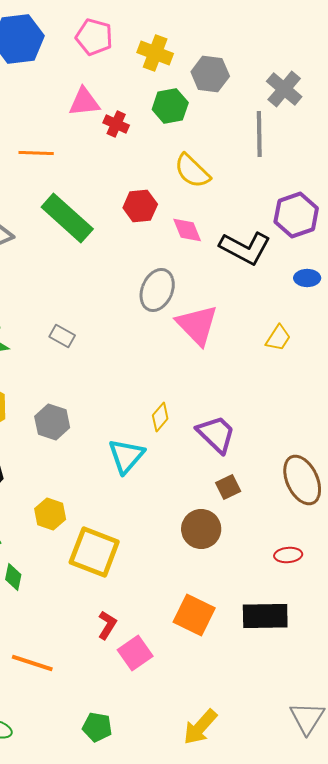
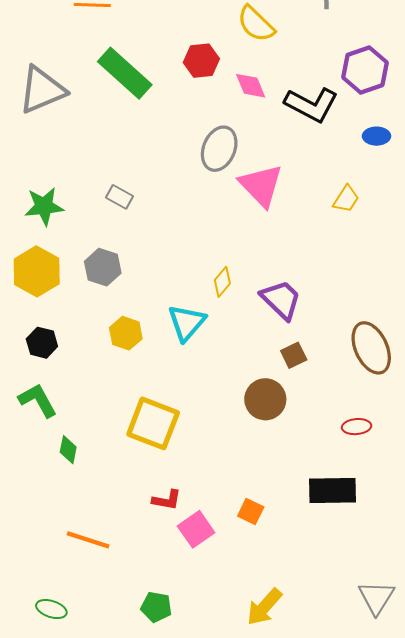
gray hexagon: (52, 422) -> (103, 267), moved
yellow hexagon: (50, 514) -> (126, 333), moved
orange square: (194, 615) -> (251, 512), moved, size x0.6
red L-shape: (107, 625) -> (167, 500), turned 68

